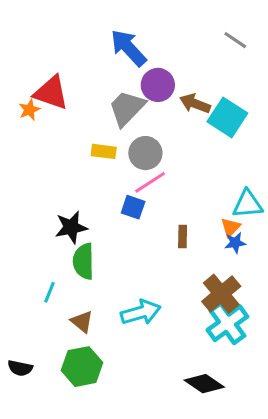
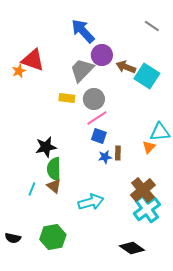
blue square: (133, 207) -> (99, 136), moved
blue star: (235, 243) -> (105, 157), moved
brown triangle: (82, 322) -> (54, 186), moved

